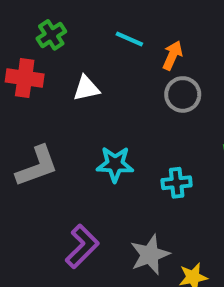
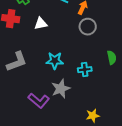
purple L-shape: (82, 246) -> (39, 101), turned 85
gray star: (150, 255) -> (61, 89), moved

